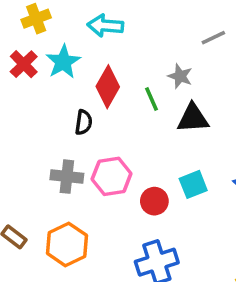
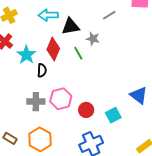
cyan star: (63, 62) -> (26, 55), moved
black triangle: (193, 118) -> (71, 26), moved
cyan square: (193, 184) -> (113, 115), moved

